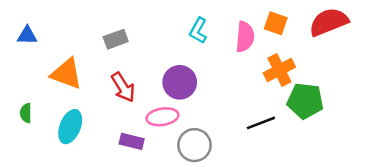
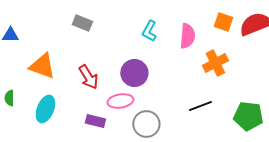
orange square: (276, 23) -> (223, 22), moved
gray rectangle: (116, 39) -> (82, 23), moved, turned 42
green pentagon: (305, 101) -> (248, 116), moved

